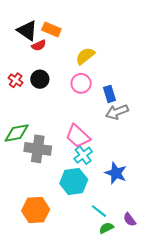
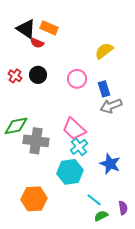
red semicircle: (39, 45) -> (37, 43), turned 48
yellow semicircle: (85, 56) -> (104, 51), moved
purple semicircle: (130, 220) -> (123, 208), turned -152

